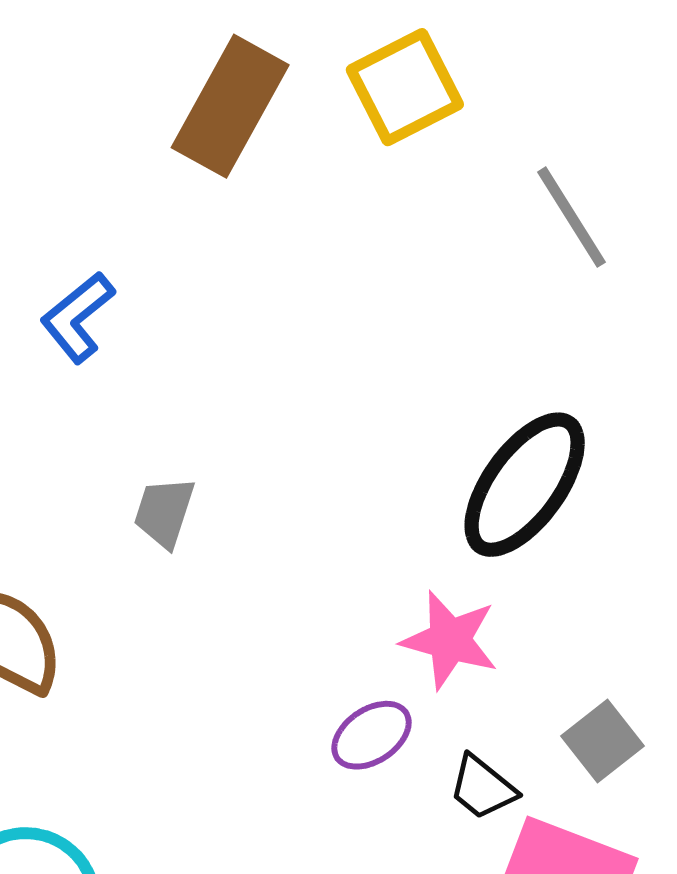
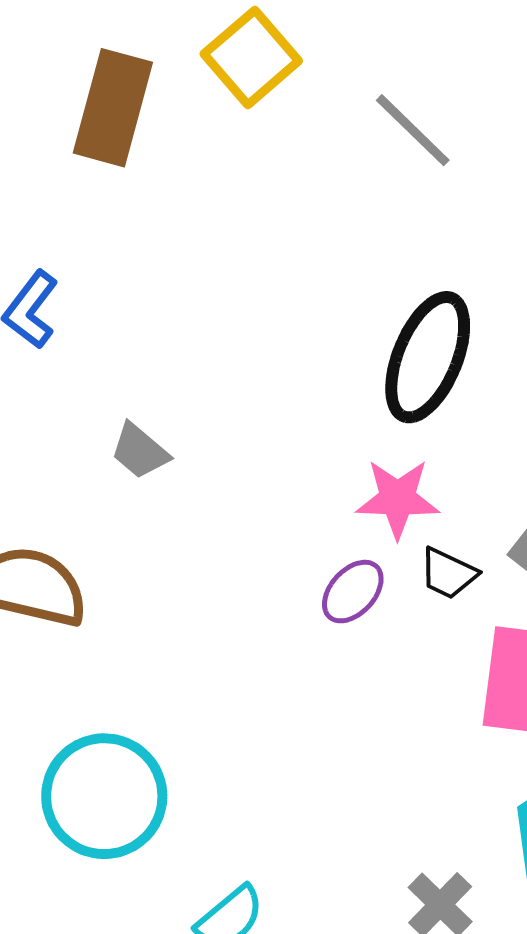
gray trapezoid: (164, 512) -> (140, 451), turned -54
black trapezoid: (483, 787) -> (448, 573), moved

